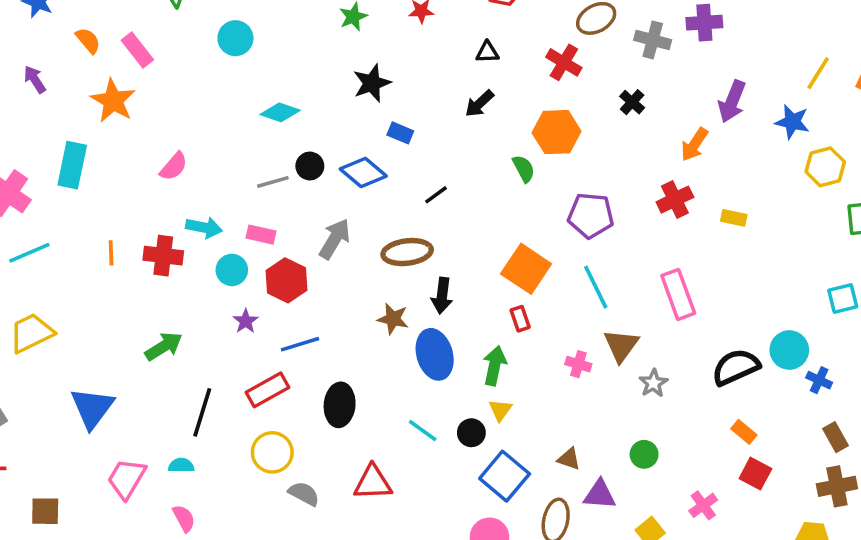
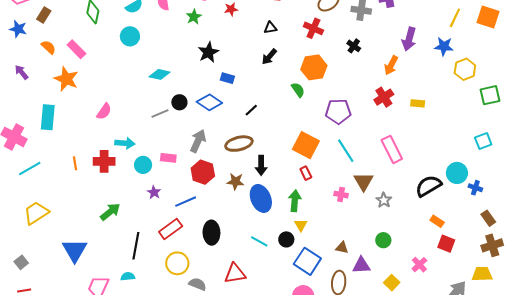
pink rectangle: (261, 235) -> (168, 158), moved
red hexagon: (286, 280) -> (203, 172), moved

